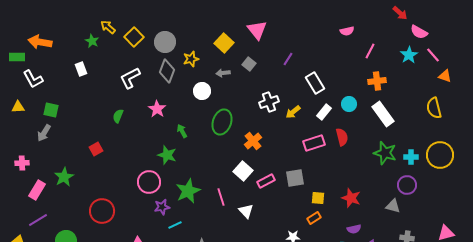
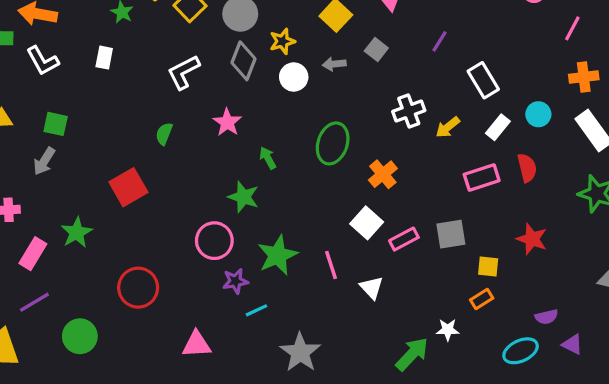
white rectangle: (81, 69) -> (104, 58), turned 32
white L-shape: (33, 79) -> (43, 61), moved
white circle: (202, 91) -> (294, 77), moved
red square: (96, 149) -> (128, 187), size x1.6
red star: (351, 198) -> (532, 239), moved

